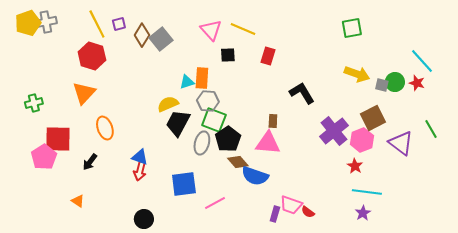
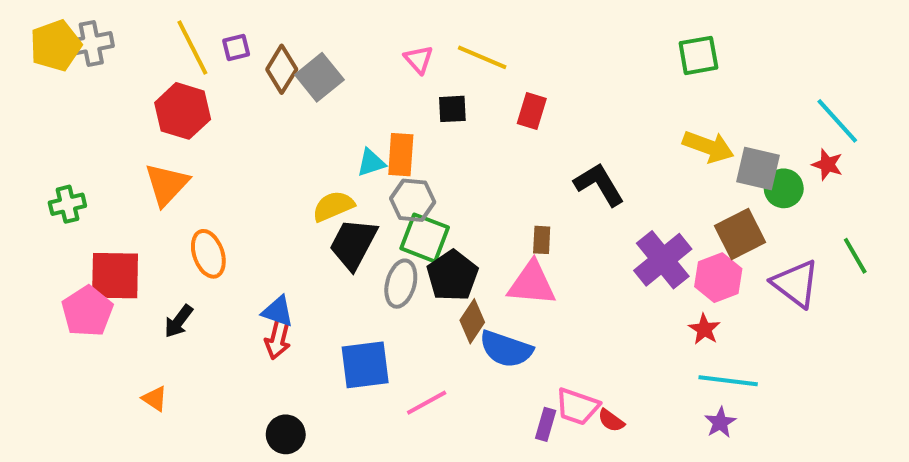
pink triangle: (211, 30) -> (419, 59), size x0.7
green circle: (395, 82) -> (784, 188), moved
gray square: (382, 85) -> (758, 169), size x1.6
brown diamond: (238, 162) -> (472, 321), turned 75

